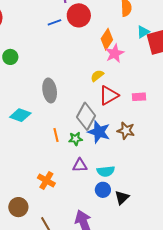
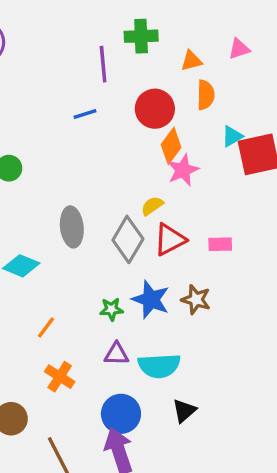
red circle: (79, 15) -> (155, 109), moved
gray diamond: (86, 116) -> (128, 239), moved
orange line: (56, 135) -> (46, 328), moved, turned 48
cyan semicircle: (106, 171) -> (159, 366), size x1.4
blue circle: (103, 190) -> (121, 414), moved, size x1.5

